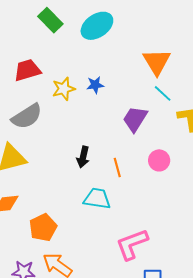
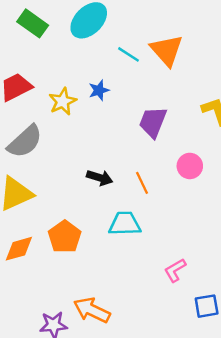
cyan line: (163, 93) -> (129, 54), moved
black arrow: (83, 157) -> (100, 178), turned -75
orange pentagon: (43, 227) -> (65, 237), moved
pink L-shape: (132, 244) -> (175, 270), size x0.6

